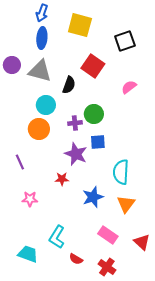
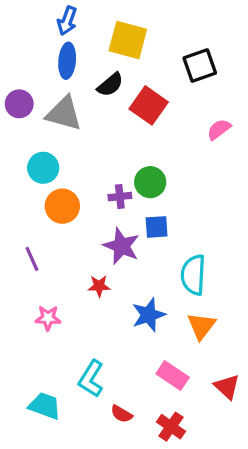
black semicircle: (69, 85) -> (110, 85), moved, turned 30
pink semicircle: (129, 87) -> (219, 129), moved
cyan circle: (46, 105) -> (43, 168), moved

